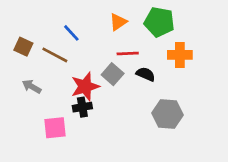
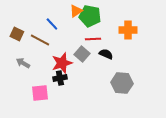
orange triangle: (118, 22) -> (76, 11), moved
green pentagon: (159, 22) -> (90, 16), moved
orange cross: (180, 55) -> (128, 30), moved

